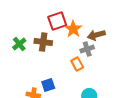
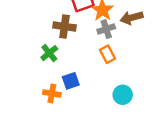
green cross: (19, 44) -> (49, 53), moved
gray cross: (87, 49) -> (106, 29), moved

